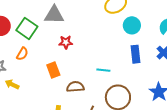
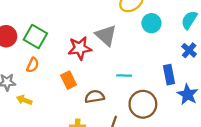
gray triangle: (54, 15) -> (106, 35), moved, turned 45
red star: (66, 42) -> (80, 48), size x1.5
blue rectangle: (136, 54) -> (169, 75), moved

